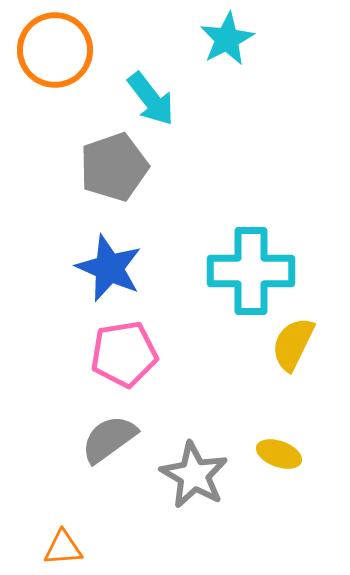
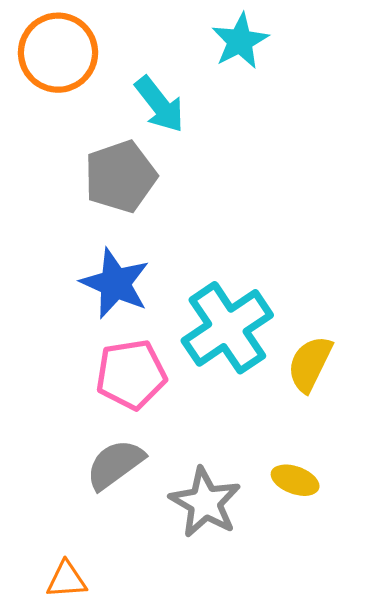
cyan cross: (251, 271) -> (227, 328), moved, turned -34

